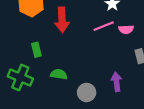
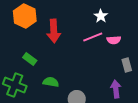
green rectangle: (36, 50) -> (30, 59), turned -40
purple arrow: (116, 82) -> (116, 89), moved

